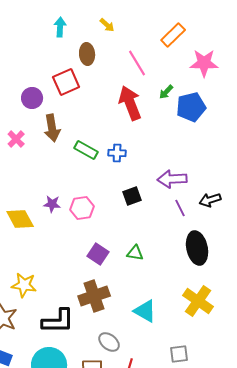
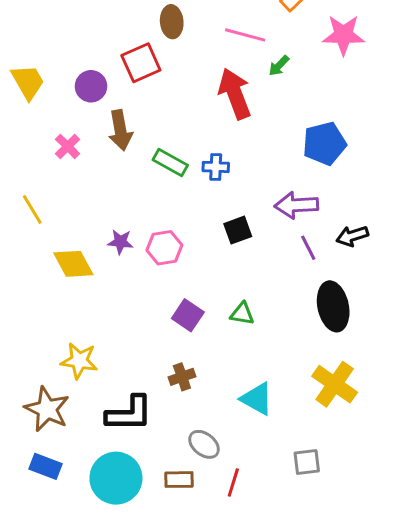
pink line: (137, 63) -> (245, 35), turned -44
green arrow: (166, 92) -> (279, 66), moved
blue pentagon: (191, 107) -> (324, 144), moved
brown cross: (94, 296) -> (182, 377), size x0.6

